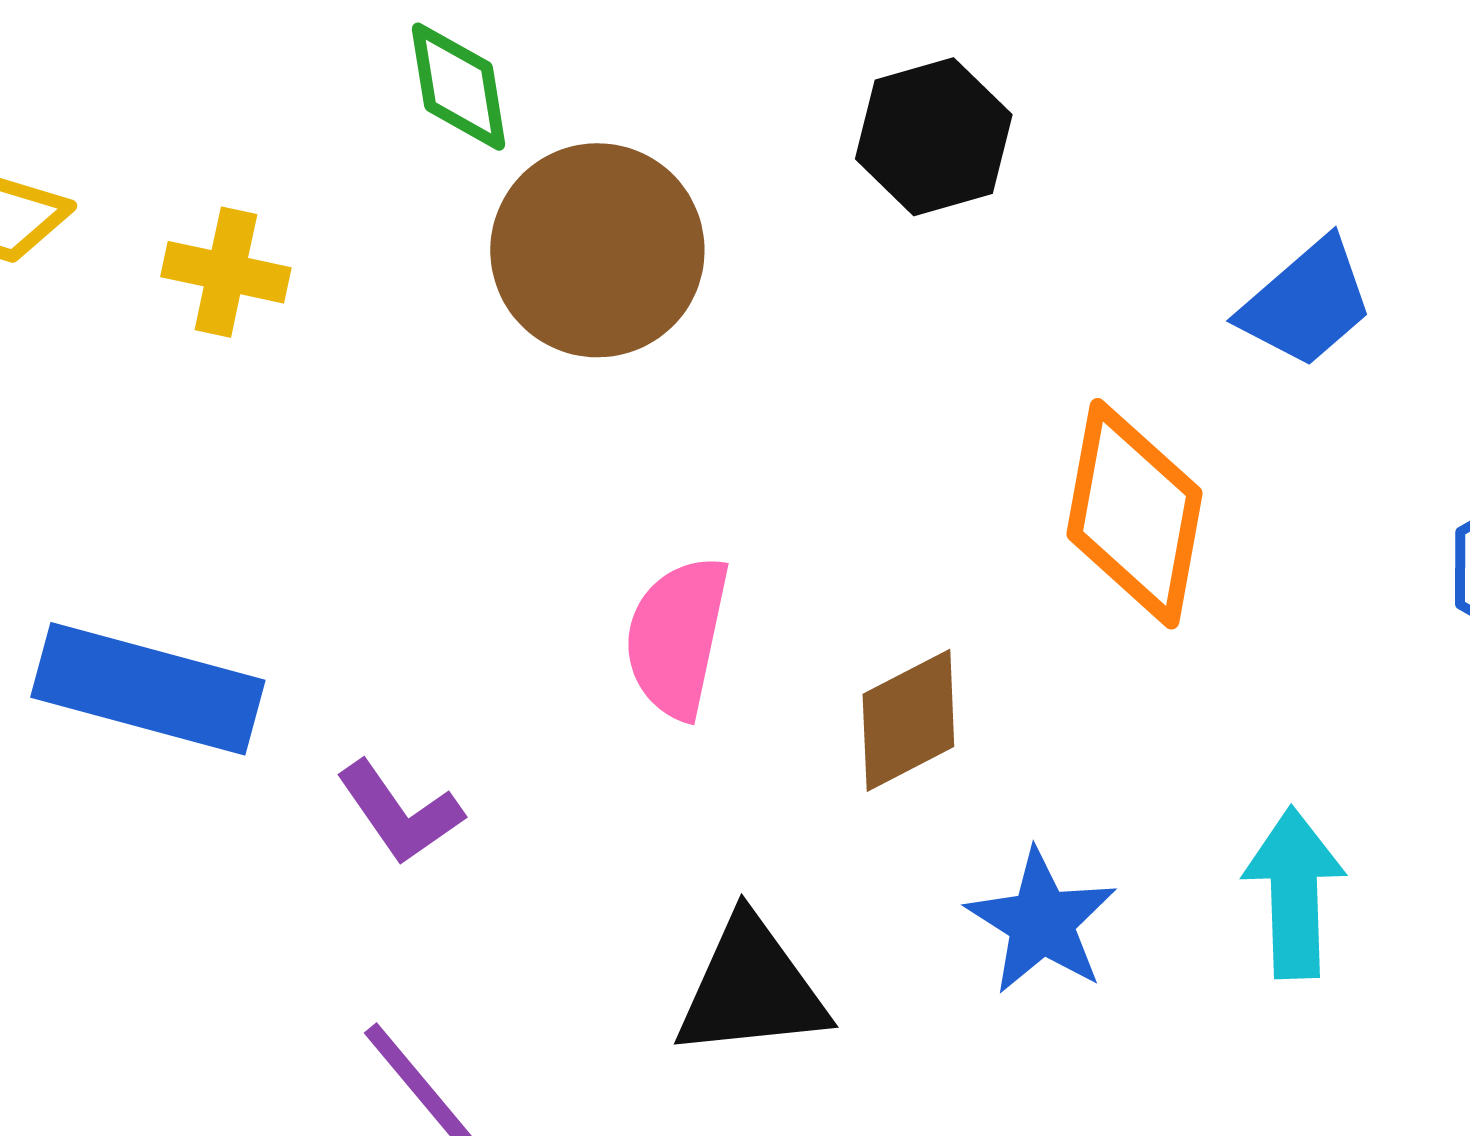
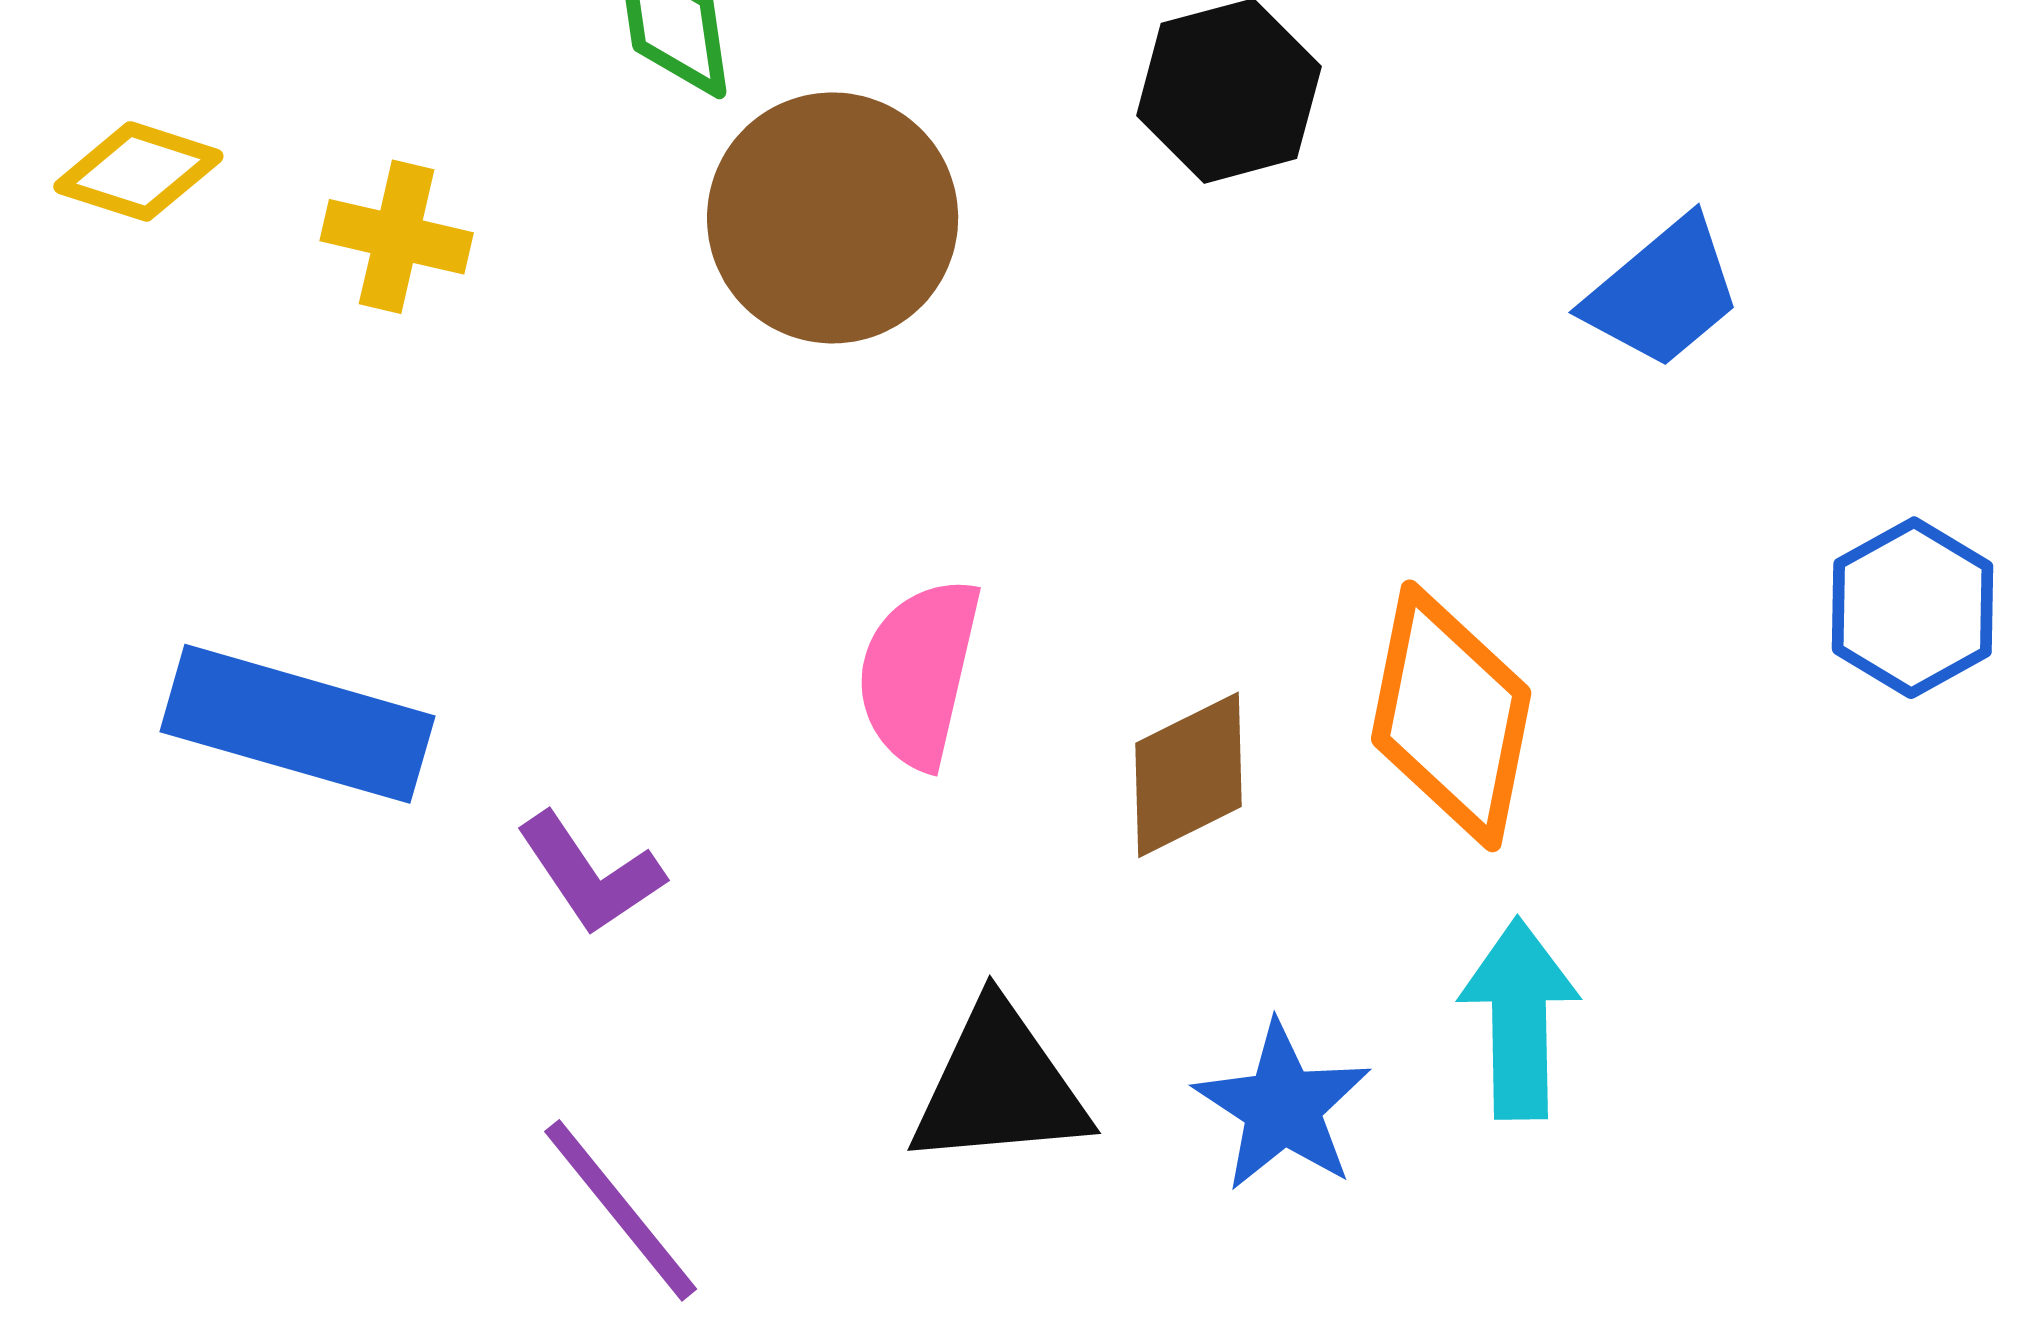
orange diamond: (1134, 514) -> (1451, 716), moved
cyan arrow: (1294, 893) -> (1519, 1019), moved
blue star: (1042, 922) -> (1283, 1107), moved

